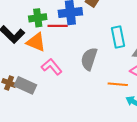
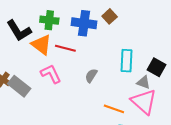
red line: (58, 26) -> (65, 48), moved
gray semicircle: (89, 59) -> (91, 76), size x0.6

